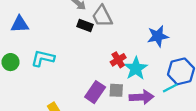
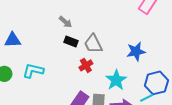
gray trapezoid: (102, 16) -> (93, 44), moved
red cross: (118, 60) -> (86, 65), moved

